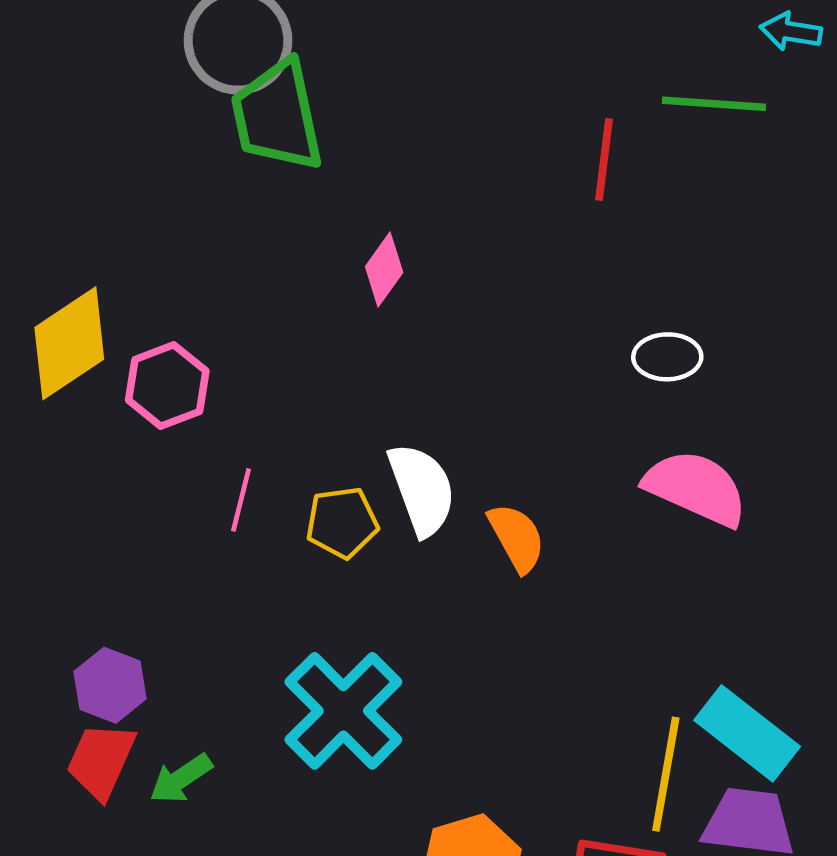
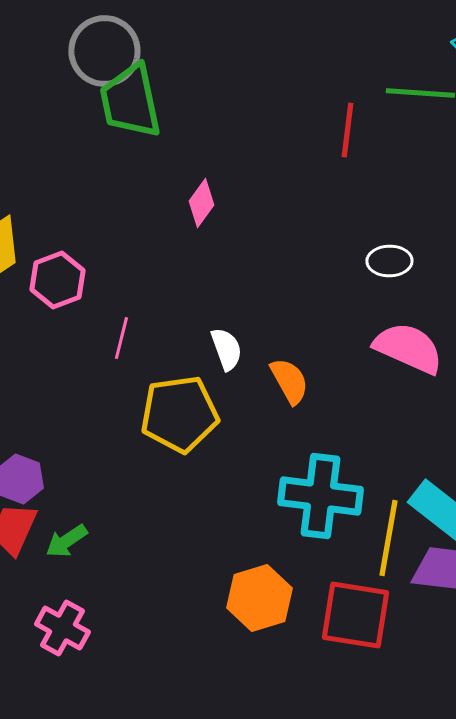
white semicircle: (422, 489) -> (226, 349), size x0.7
pink line: (241, 500) -> (121, 338), moved
yellow pentagon: (342, 523) -> (179, 414), moved, size x1.6
cyan cross: (343, 711) -> (320, 496), moved, turned -38

